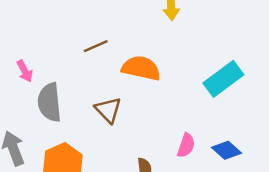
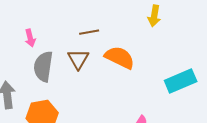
brown triangle: (108, 110) -> (78, 59), moved

